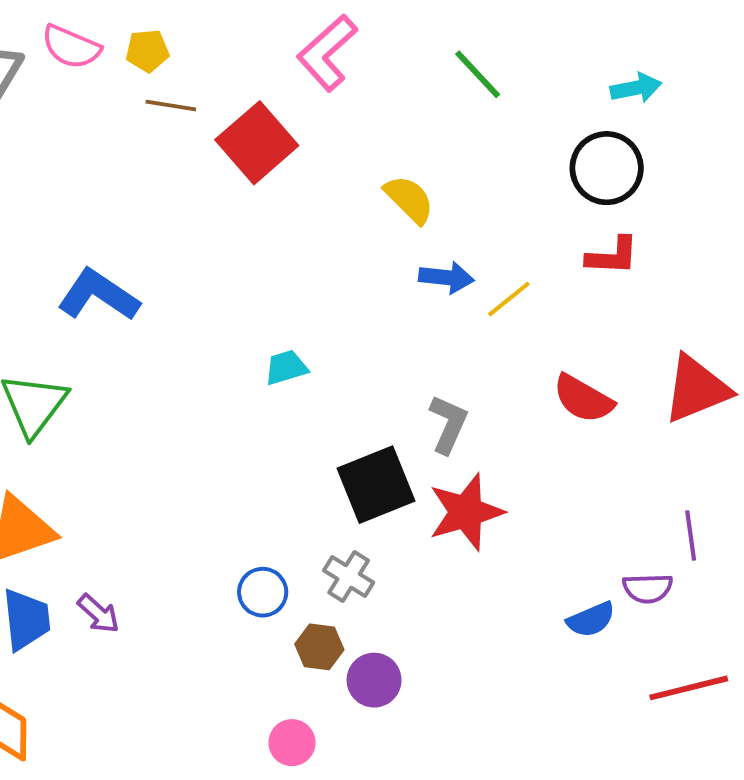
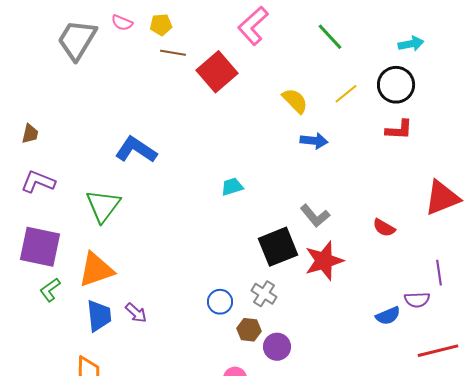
pink semicircle: (71, 47) -> (122, 23), size x0.7
yellow line: (509, 299) -> (346, 94), moved
red semicircle: (583, 399) -> (384, 228), moved, size x0.7
gray L-shape: (448, 424) -> (315, 216), turned 116

